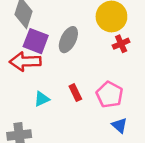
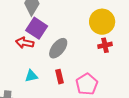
gray ellipse: (68, 40) -> (58, 48), moved
red arrow: (25, 61) -> (25, 43), size x0.7

